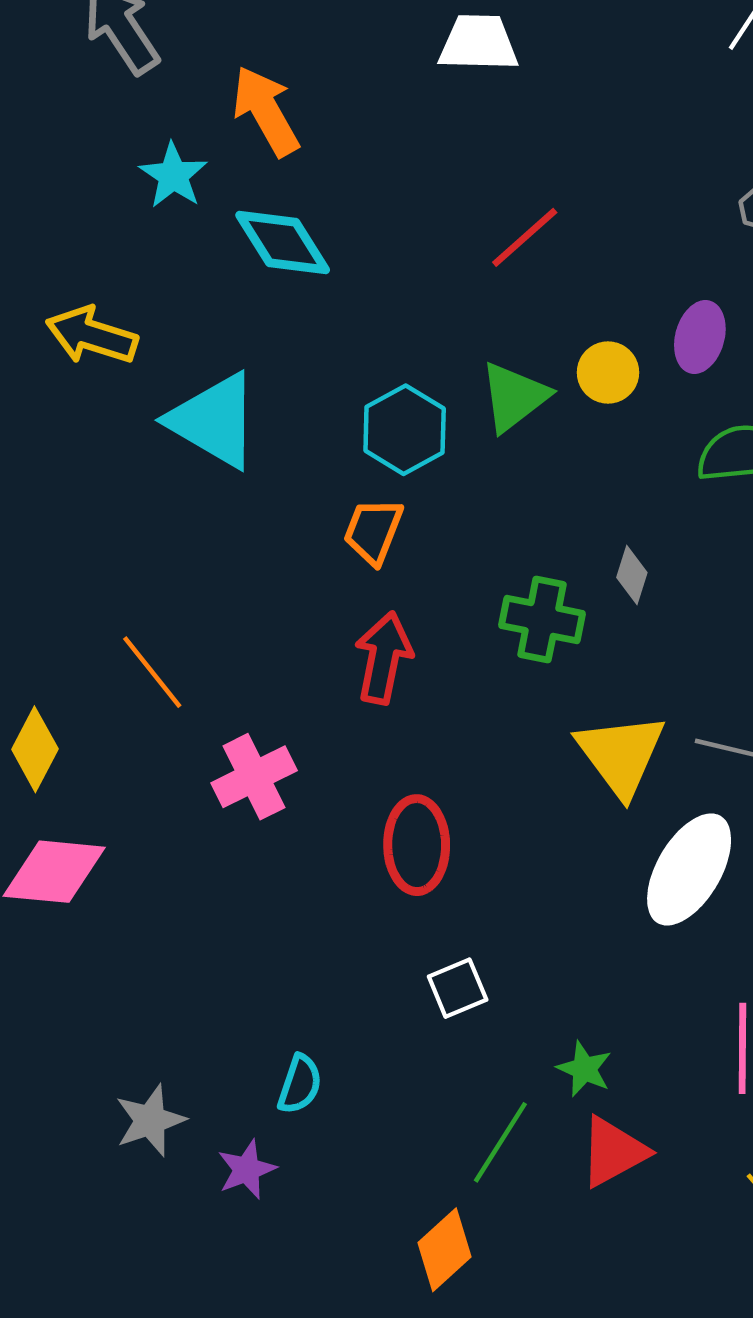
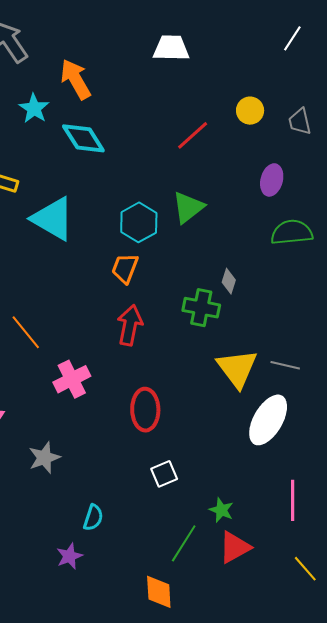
yellow circle: (608, 372) -> (250, 111), moved
gray diamond: (632, 575) -> (229, 281), moved
gray star: (150, 1120) -> (44, 458), moved
orange diamond: (444, 1250) -> (159, 592), turned -51

